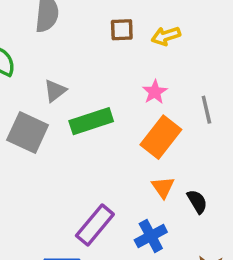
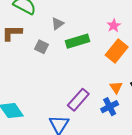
gray square: (28, 133) -> (42, 47), size x0.6
orange triangle: (163, 187) -> (116, 87), moved

